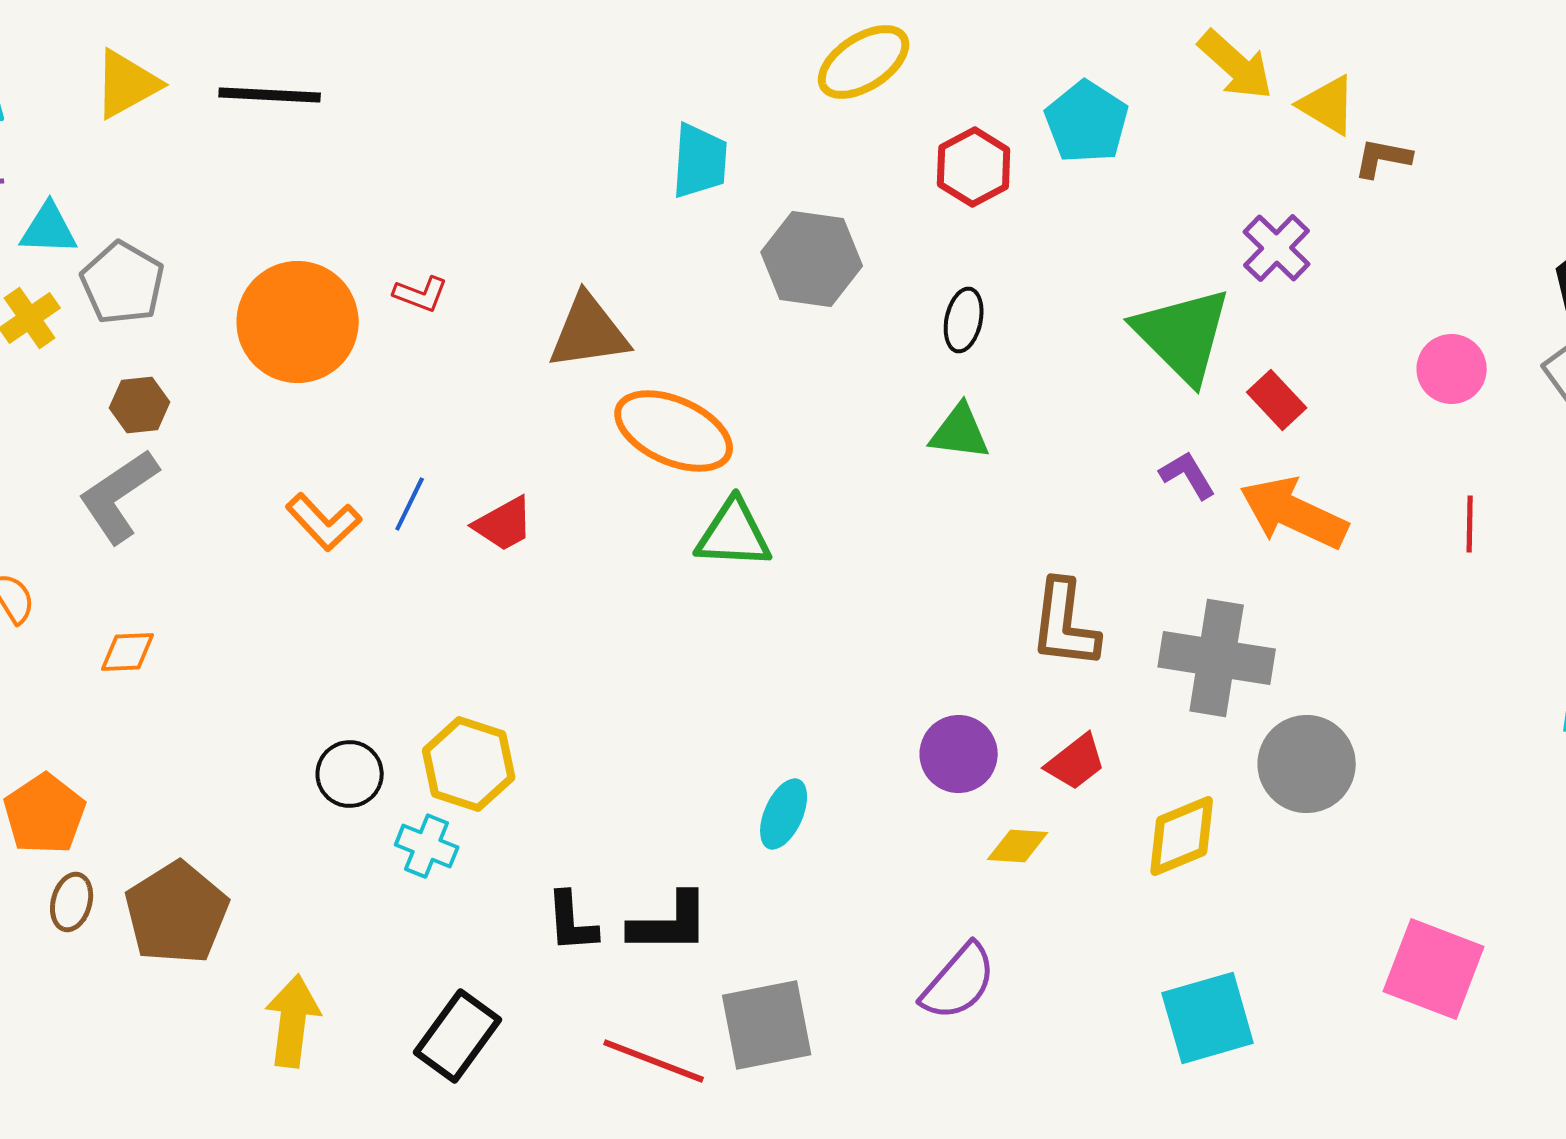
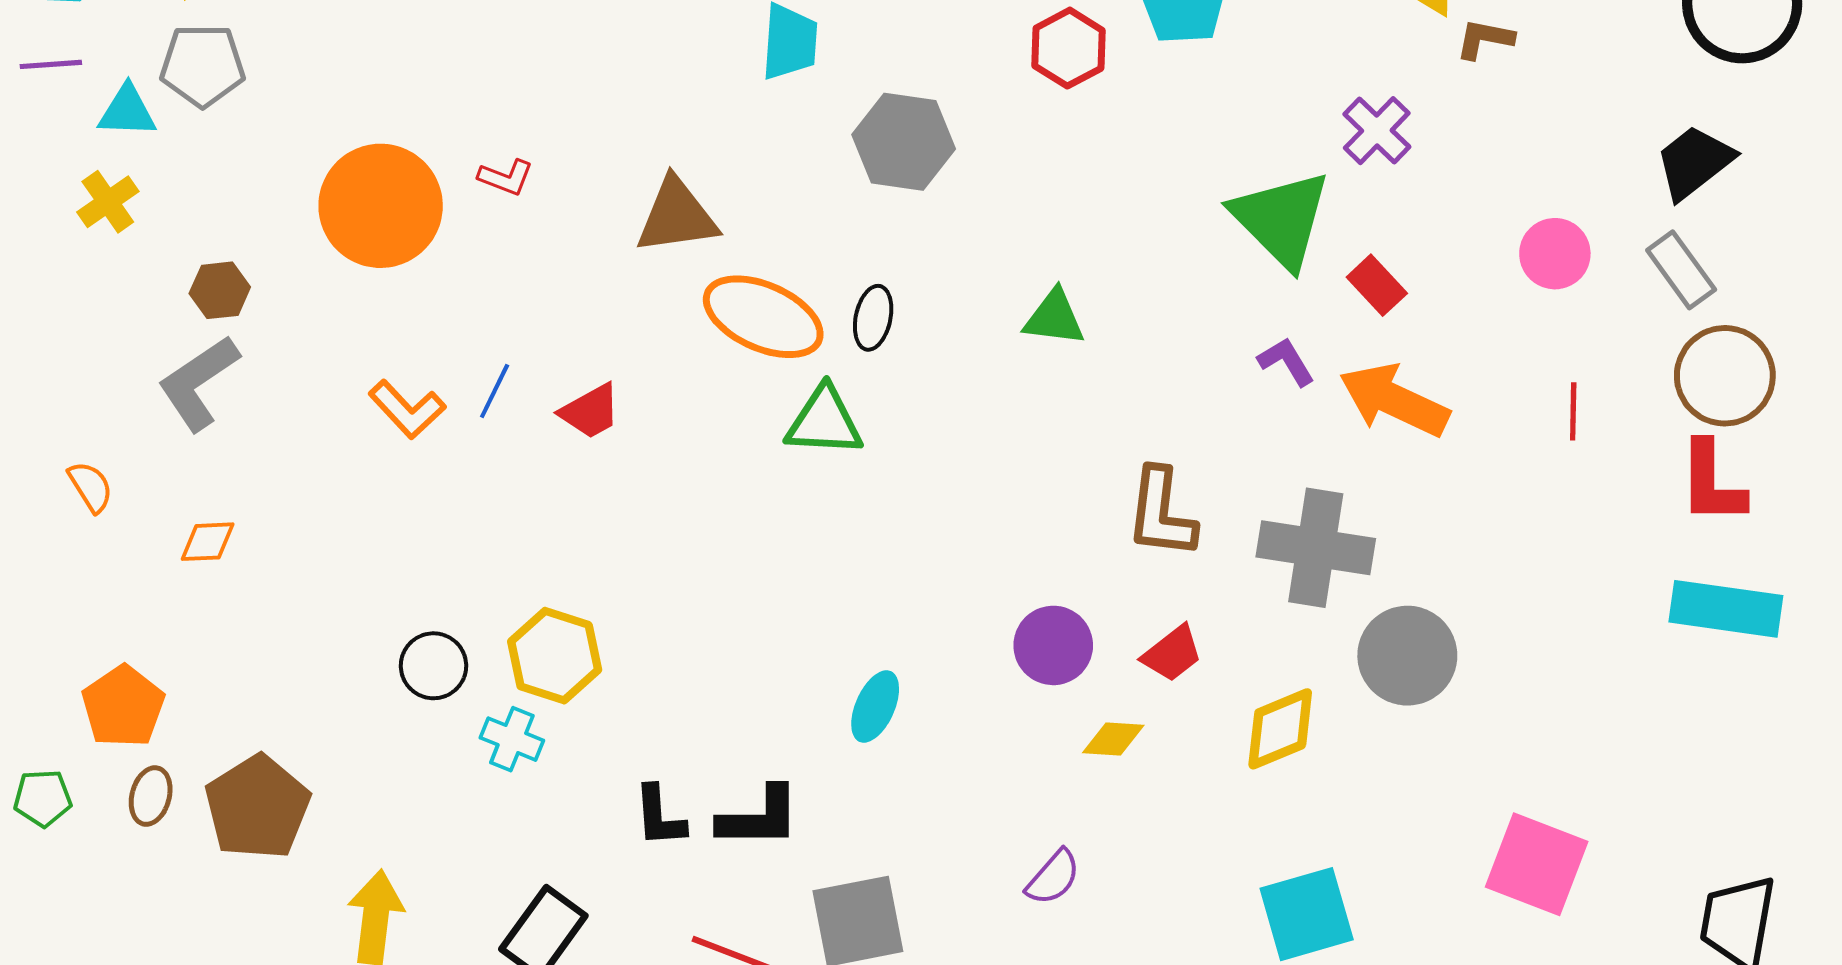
gray pentagon: (123, 283) -> (203, 65), moved, turned -30
black ellipse: (964, 320) -> (873, 318), moved
purple semicircle: (959, 982) -> (1053, 877), size x0.7

